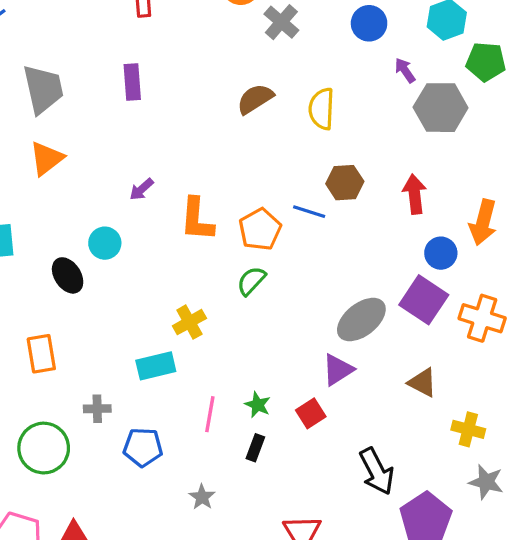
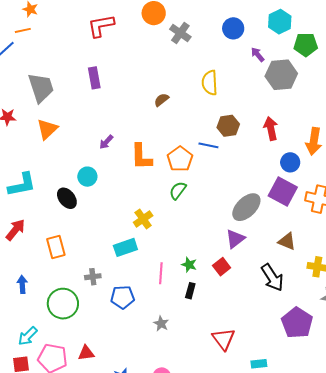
brown semicircle: (255, 99) -> (161, 100), moved, size x0.7
black arrow: (377, 471) -> (272, 277), moved

